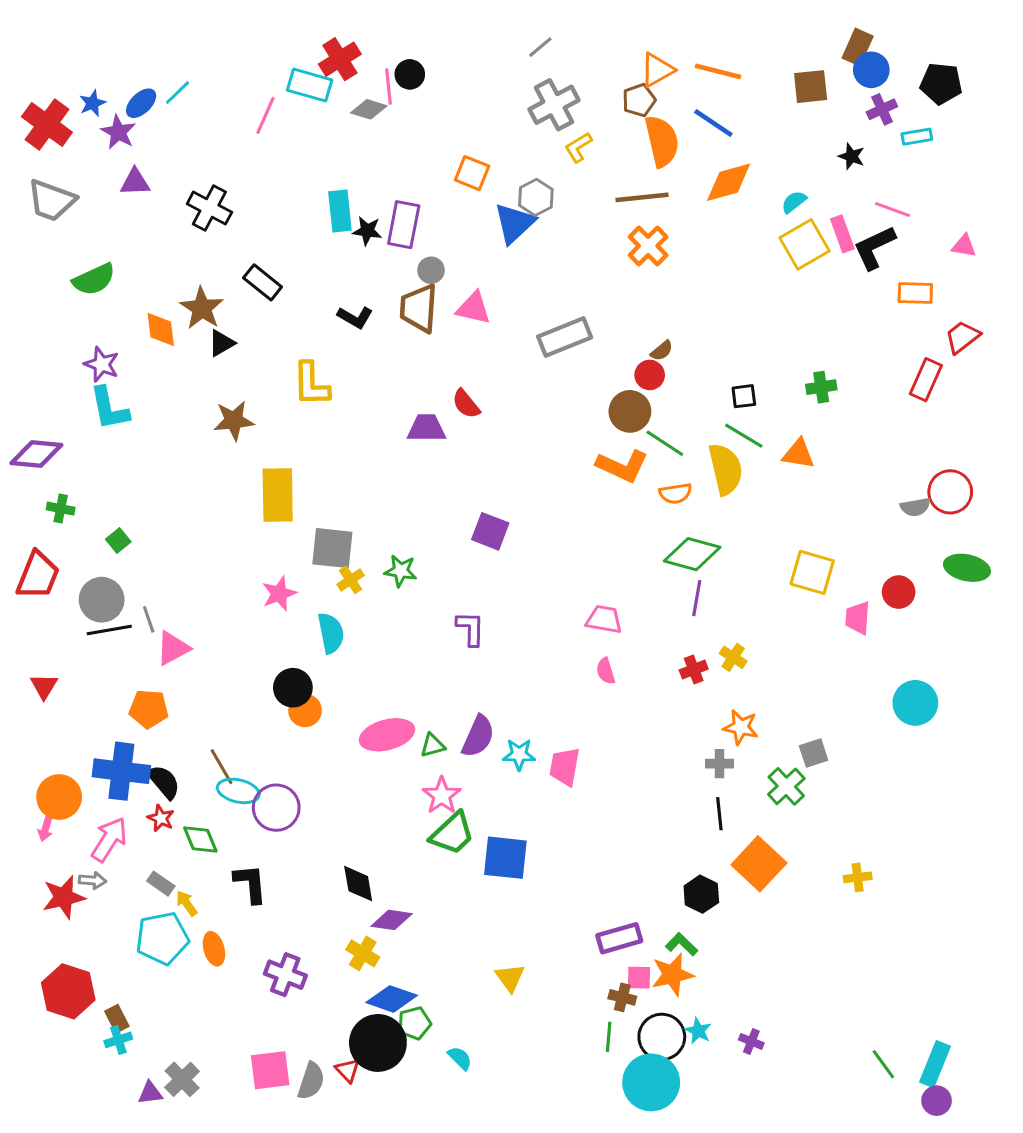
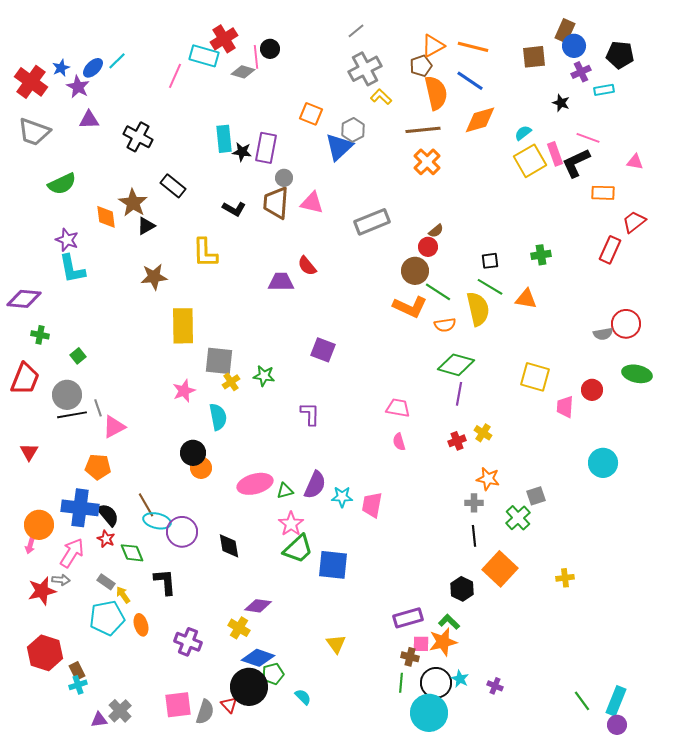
yellow L-shape: (578, 147) -> (381, 97), turned 75
black diamond: (358, 884) -> (229, 546), moved

